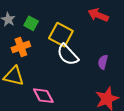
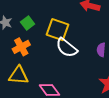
green square: (31, 23) -> (28, 23), turned 32

